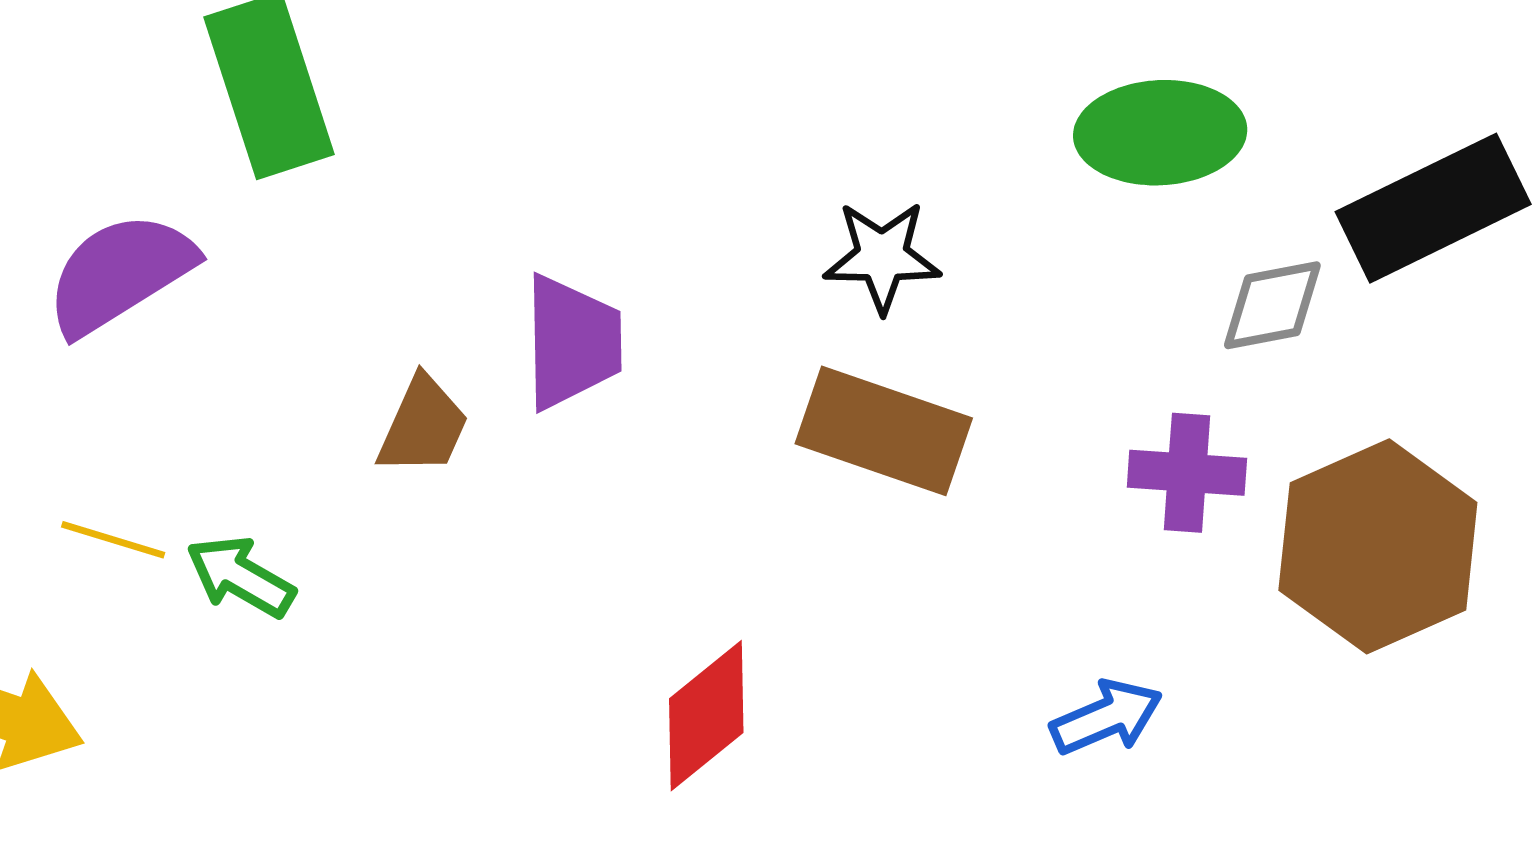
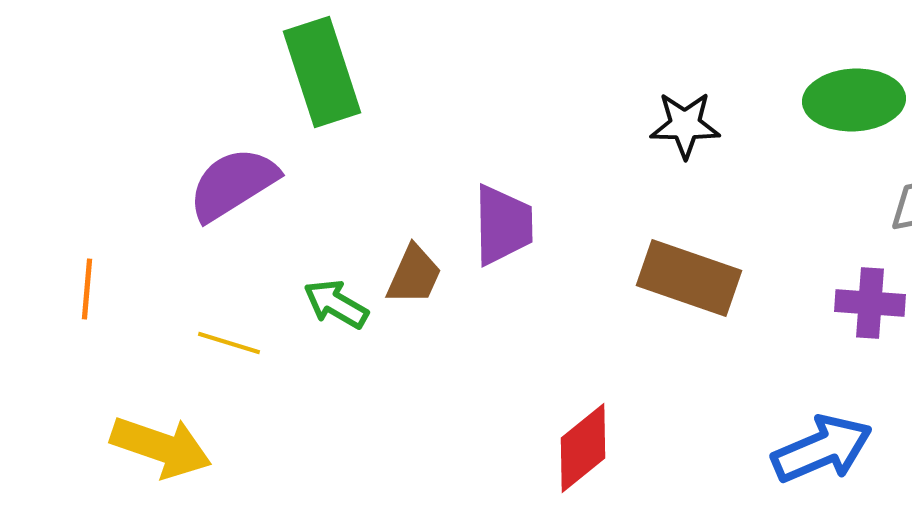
black star: (882, 257) -> (685, 125), moved
green arrow: (241, 577) -> (336, 304), moved
blue arrow: (1107, 717) -> (822, 449), size x1.5

